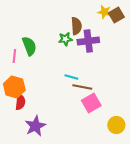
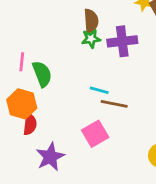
brown semicircle: (76, 26) -> (91, 21), moved
green semicircle: (29, 46) -> (42, 74), moved
pink square: (91, 103) -> (95, 134), moved

